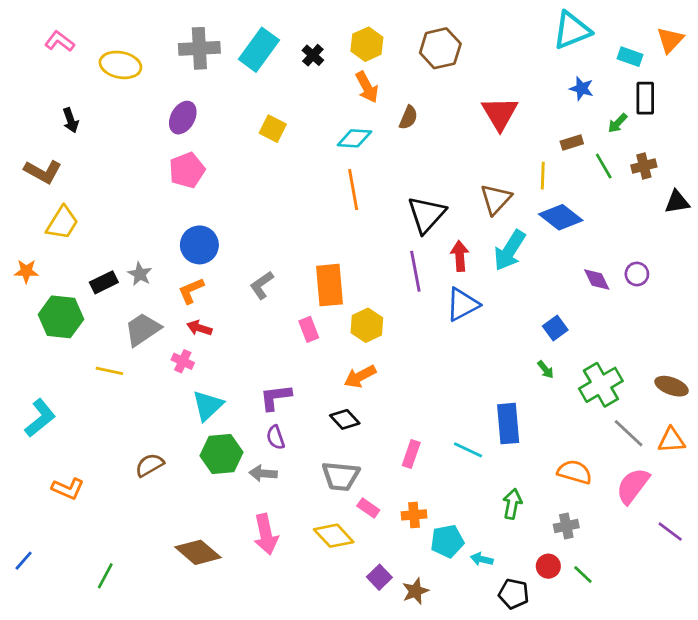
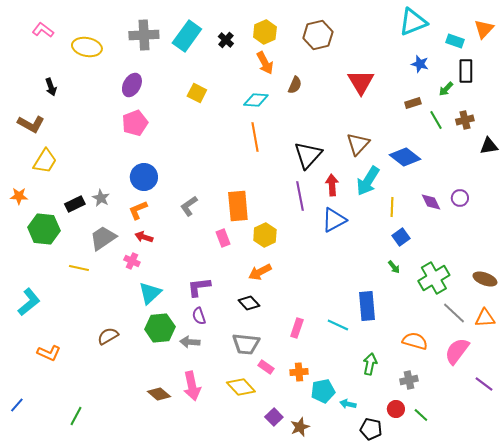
yellow line: (543, 176) -> (392, 207), moved
brown diamond: (198, 552) -> (159, 394), moved, size x0.7

